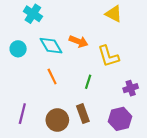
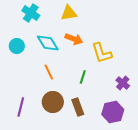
yellow triangle: (114, 14) -> (69, 13), moved, turned -36
purple cross: (131, 88) -> (123, 83), turned -32
brown circle: (57, 120) -> (53, 102), moved

